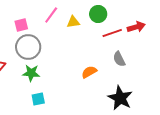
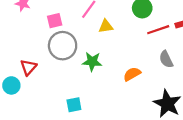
yellow triangle: (73, 22) -> (106, 26), moved
green star: (31, 73) -> (92, 62), moved

